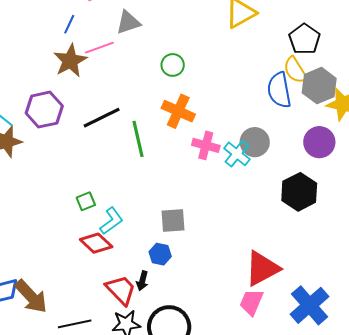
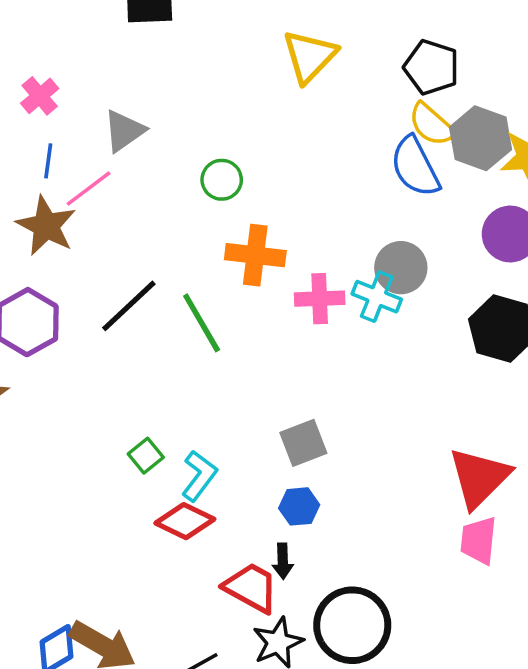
blue line: (69, 24) -> (48, 161), moved

